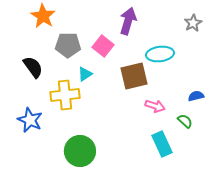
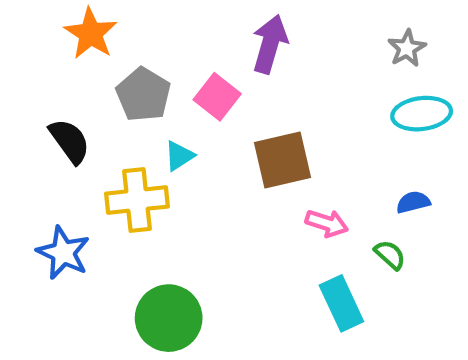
gray pentagon: (68, 45) -> (143, 95), turned 30
cyan ellipse: (160, 54) -> (422, 114), moved

